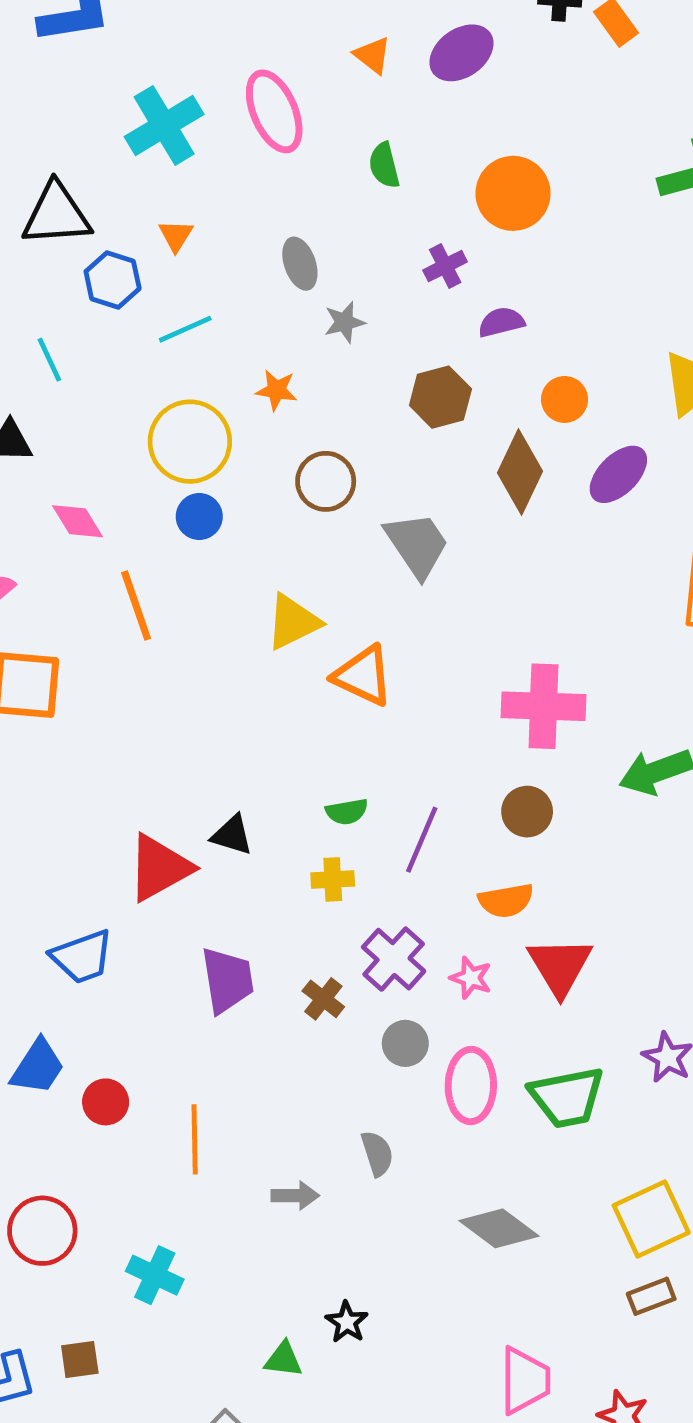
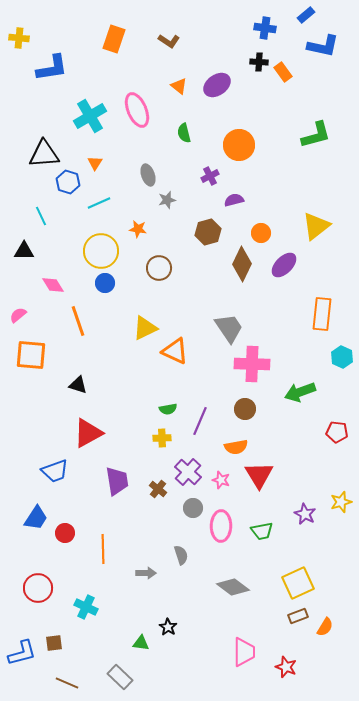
gray trapezoid: (417, 545) -> (229, 328), moved
black triangle: (232, 835) -> (78, 385), moved
green trapezoid: (567, 1097) -> (262, 531), size x0.7

